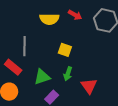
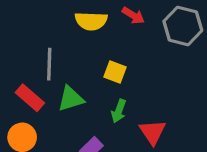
green triangle: (42, 77) -> (71, 99), moved

